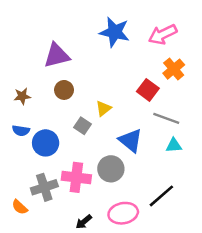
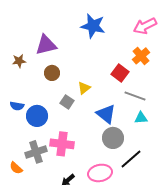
pink arrow: (163, 35) -> (145, 26), moved
brown star: (22, 96) -> (19, 61), moved
gray circle: (111, 169) -> (113, 138), moved

